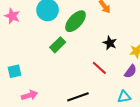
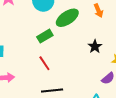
red line: (99, 68) -> (44, 63), moved

